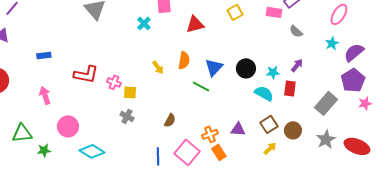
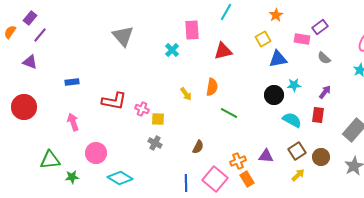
blue triangle: (214, 67) -> (278, 59), moved, turned 36
cyan star: (273, 72) -> (294, 85), moved

